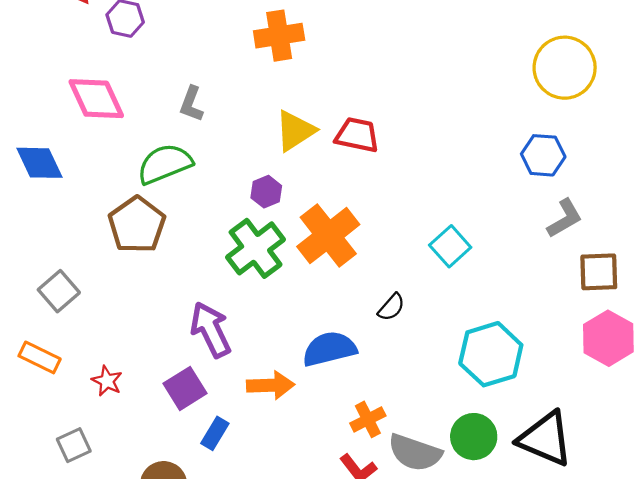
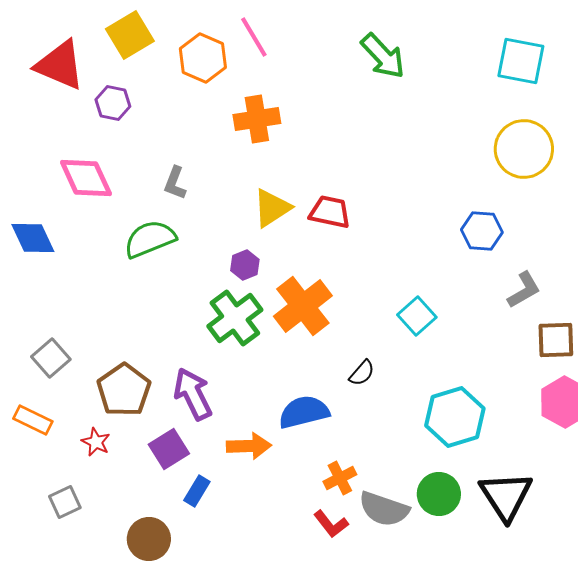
blue hexagon: (543, 155) -> (482, 231), moved
brown pentagon: (137, 225) -> (124, 390), moved
black triangle: (545, 439) -> (506, 496), turned 34

